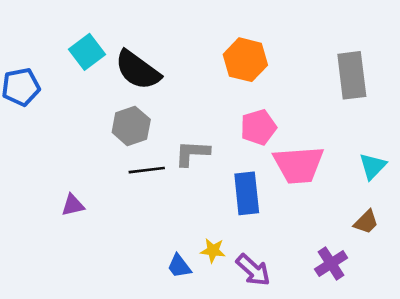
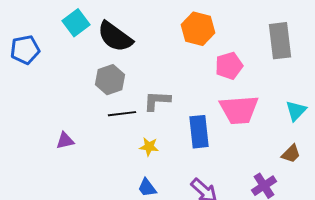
pink pentagon: (258, 127) -> (229, 66), moved
yellow star: (213, 251) -> (149, 147), moved

